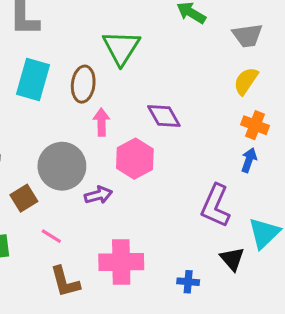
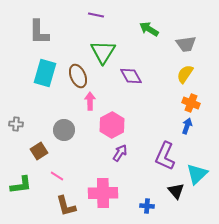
brown ellipse: (83, 84) -> (78, 76), turned -30
purple diamond: (164, 116) -> (131, 76), moved
gray circle: (62, 166) -> (64, 130), size x0.7
purple arrow: (98, 195) -> (120, 153), moved, turned -42

